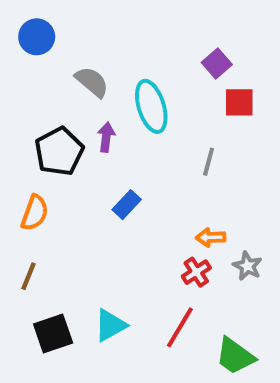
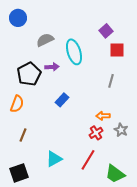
gray semicircle: (92, 82) -> (45, 40), turned -66
purple arrow: (106, 137) -> (52, 67), turned 80
gray line: (209, 162) -> (111, 81), moved
brown line: (28, 276) -> (23, 135), moved
black square: (53, 334) -> (19, 173), moved

